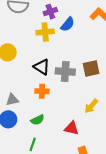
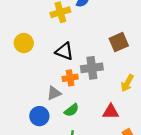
gray cross: (65, 72) -> (92, 68), moved
gray triangle: (12, 100) -> (54, 93), moved

